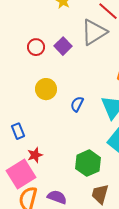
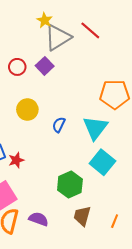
gray triangle: (94, 32) -> (58, 38), moved
red star: (35, 155) -> (16, 160), moved

